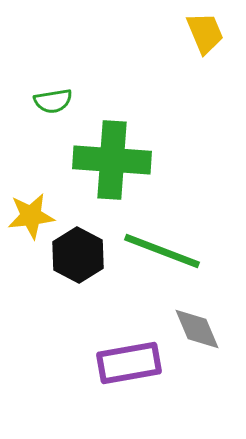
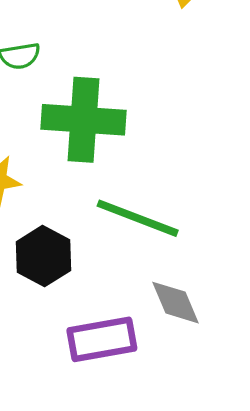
black hexagon: (78, 255) -> (43, 256), moved

